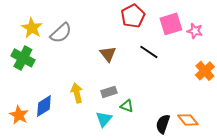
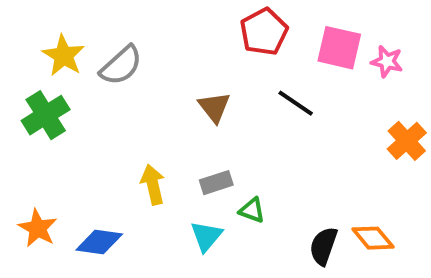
pink square: (171, 24) -> (339, 48), turned 30
green cross: (23, 58) -> (46, 115), turned 30
blue diamond: (44, 106) -> (99, 242), moved, turned 40

